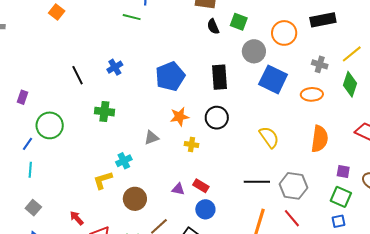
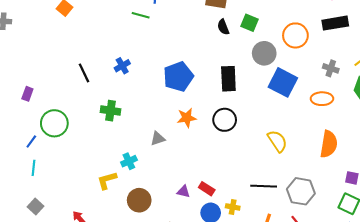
yellow cross: (191, 144) -> (233, 207), moved

